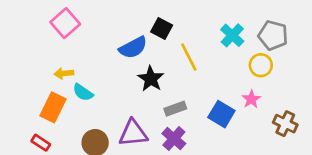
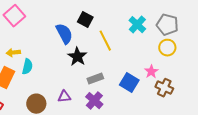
blue semicircle: (133, 48) -> (64, 34), turned -90
yellow circle: (261, 65) -> (167, 48), moved
cyan semicircle: (83, 92) -> (27, 67), turned -112
brown cross: (285, 124) -> (164, 88), moved
purple triangle: (133, 133) -> (64, 97), size x0.6

